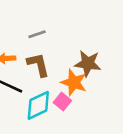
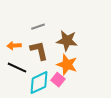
brown star: (88, 63) -> (67, 41), moved

